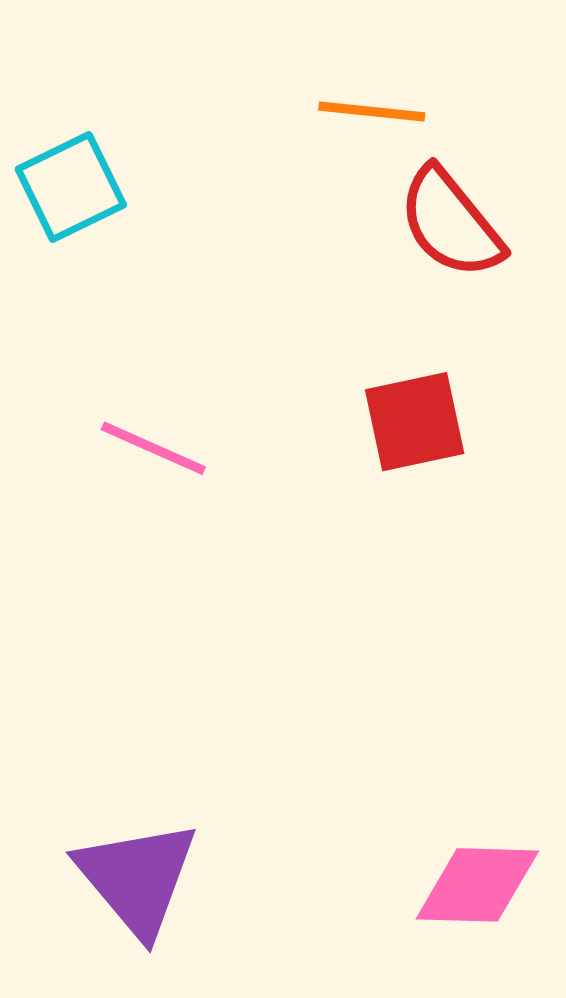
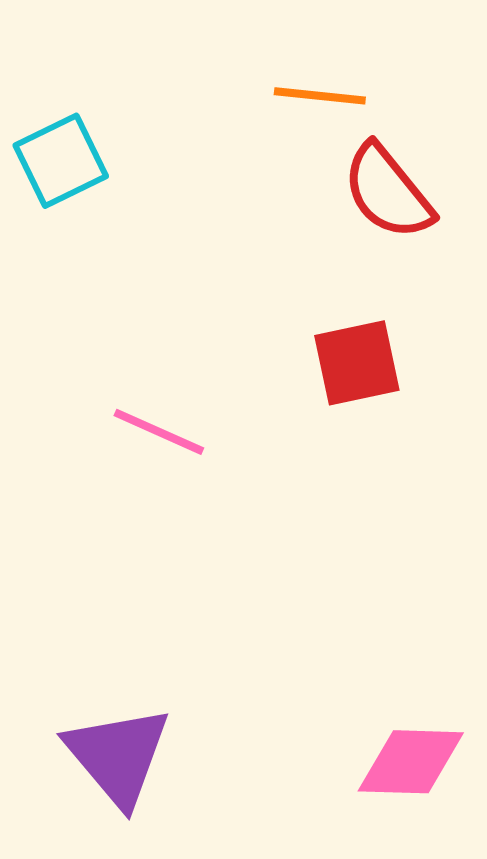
pink line: (153, 448) -> (159, 432), moved

